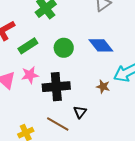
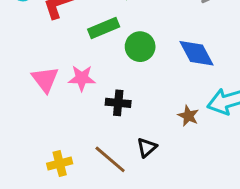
green rectangle: (28, 46) -> (104, 28), moved
black cross: (56, 87) -> (118, 103), size x0.6

